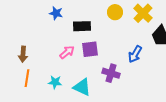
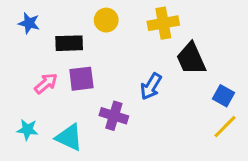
yellow circle: (115, 12) -> (106, 20), moved
yellow cross: (143, 13) -> (163, 23), turned 36

